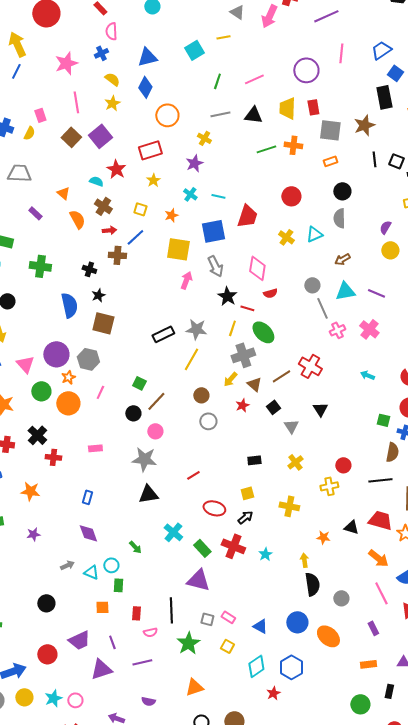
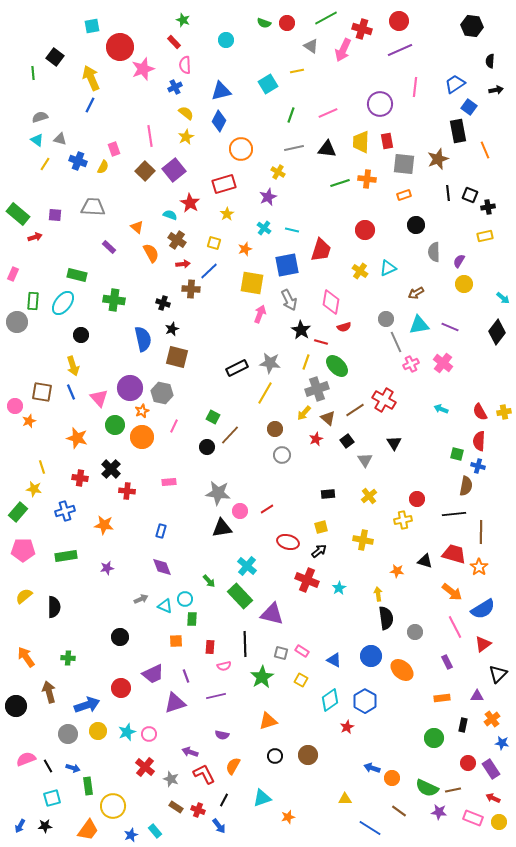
pink star: (66, 63) -> (143, 69), moved
gray semicircle: (339, 218) -> (434, 252), moved
pink circle: (155, 431) -> (240, 511), moved
green rectangle: (202, 548) -> (240, 596), moved, size x1.4

